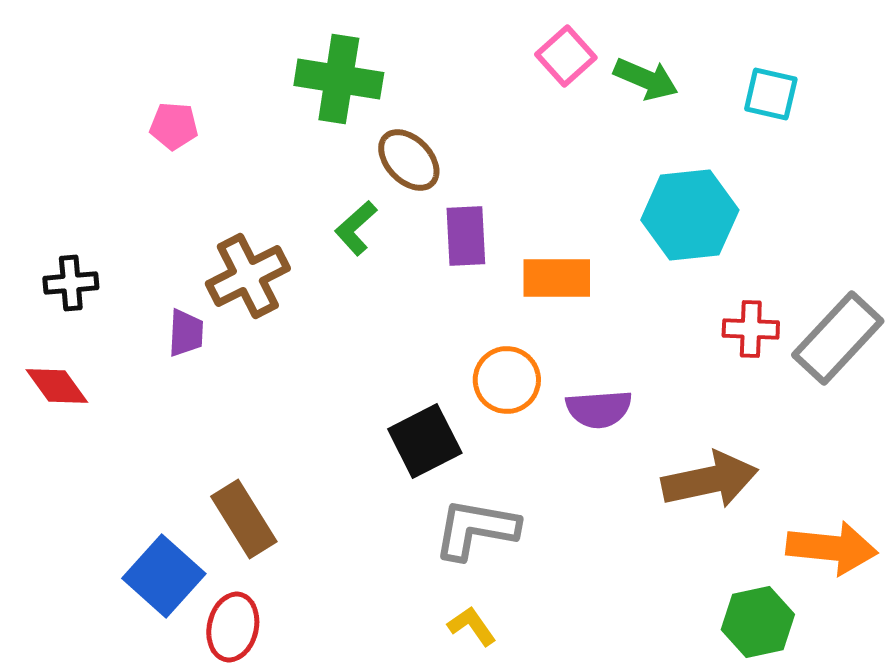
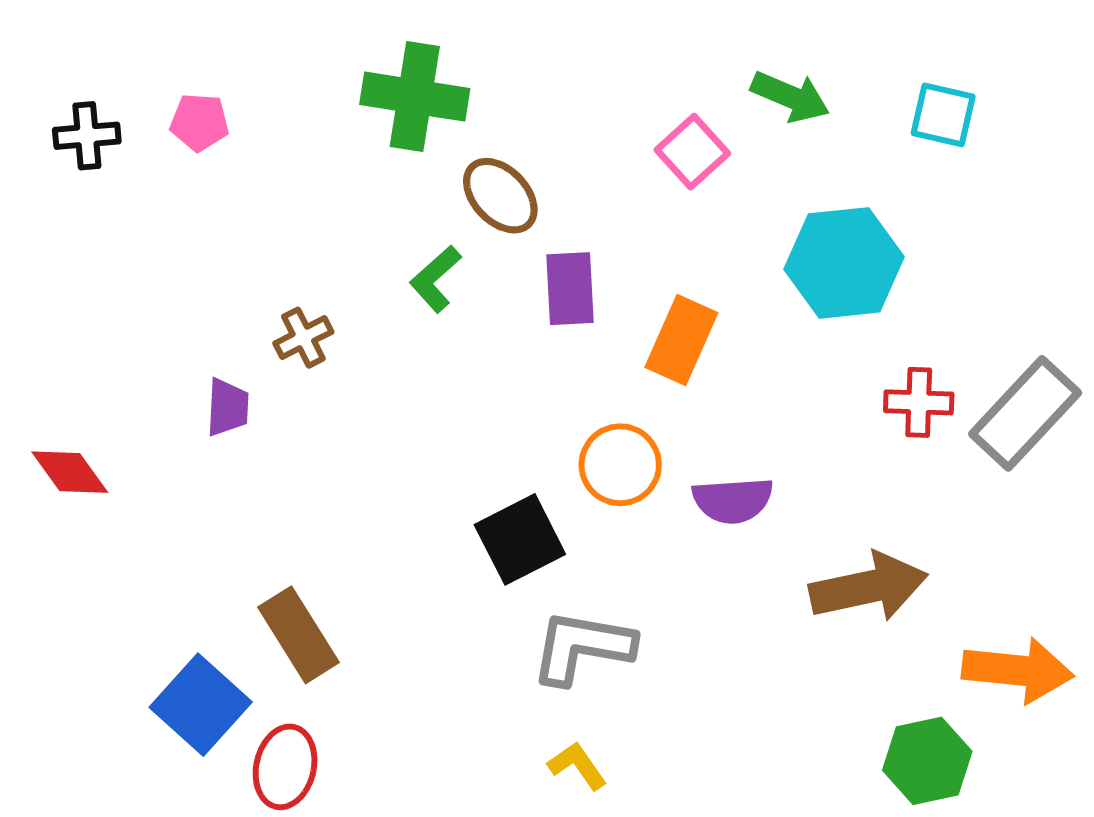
pink square: (566, 56) -> (692, 152), moved
pink pentagon: (174, 126) -> (199, 122), moved
brown cross: (248, 276) -> (303, 338), size x0.6
orange rectangle: (557, 278) -> (681, 340), turned -66
black cross: (71, 283) -> (87, 136), moved

